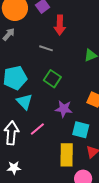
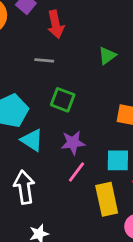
purple star: (64, 109) -> (73, 143), moved
pink line: (37, 129) -> (77, 172), moved

